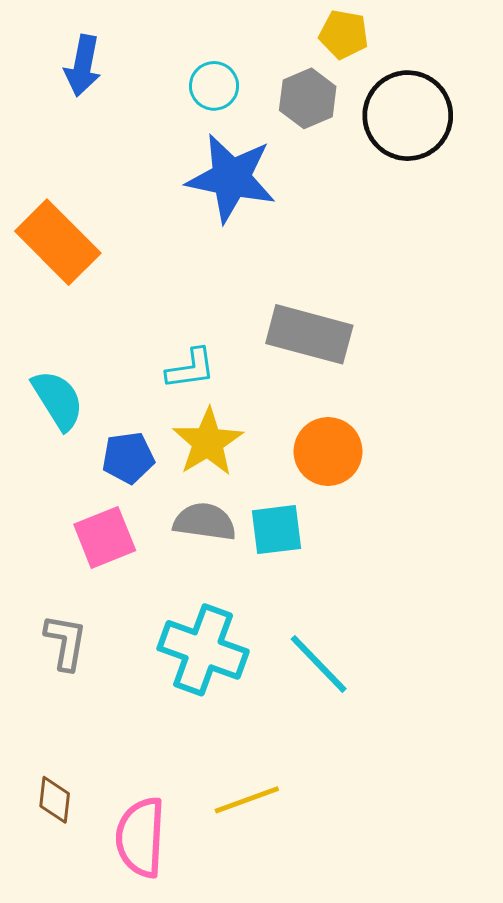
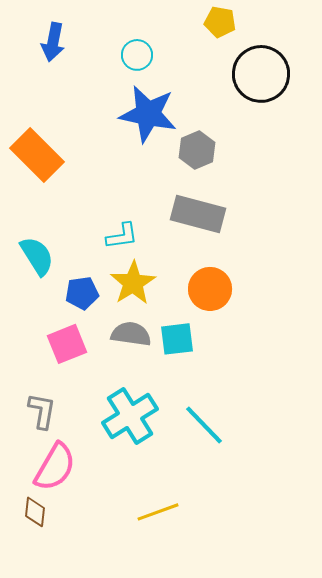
gray hexagon: (308, 98) -> (197, 150), moved
cyan cross: (203, 650) -> (130, 416), turned 38
pink semicircle: (141, 837) -> (55, 467), moved, turned -153

